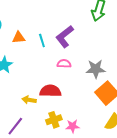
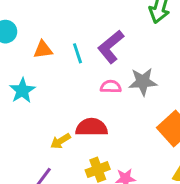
gray star: (96, 69) -> (143, 82), moved
yellow arrow: (29, 100) -> (60, 141), turned -40

